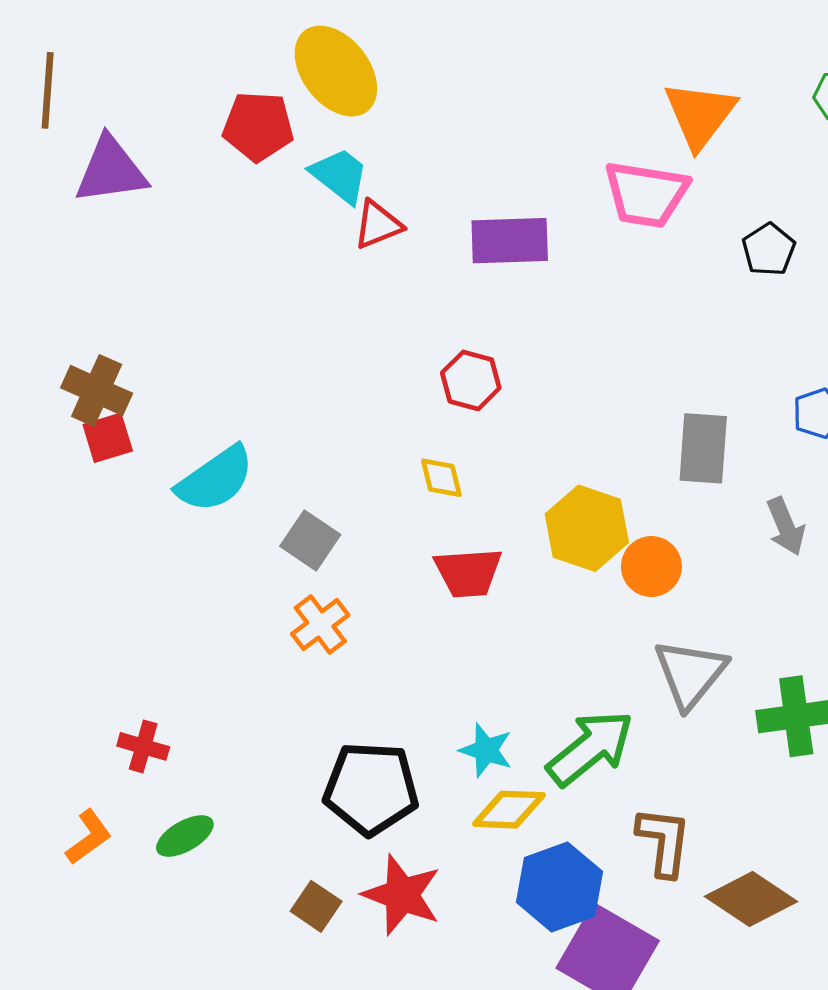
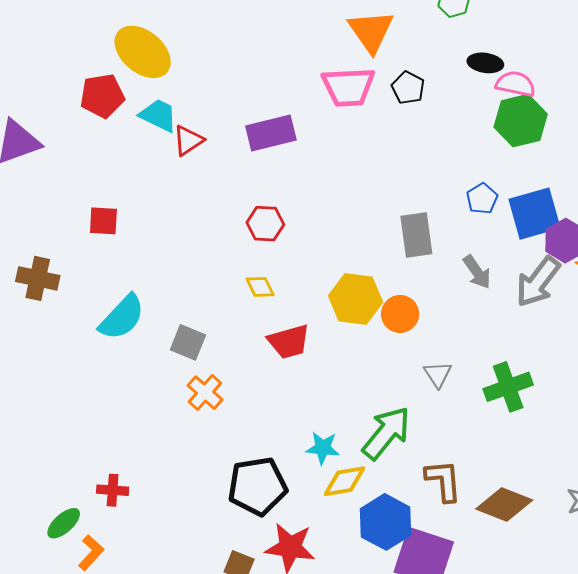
black pentagon: (769, 250) -> (408, 88), moved
red square: (108, 438) -> (103, 221), moved, turned 32
gray triangle: (690, 673) -> (438, 374), size x0.6
green ellipse: (185, 836) -> (64, 523), moved

